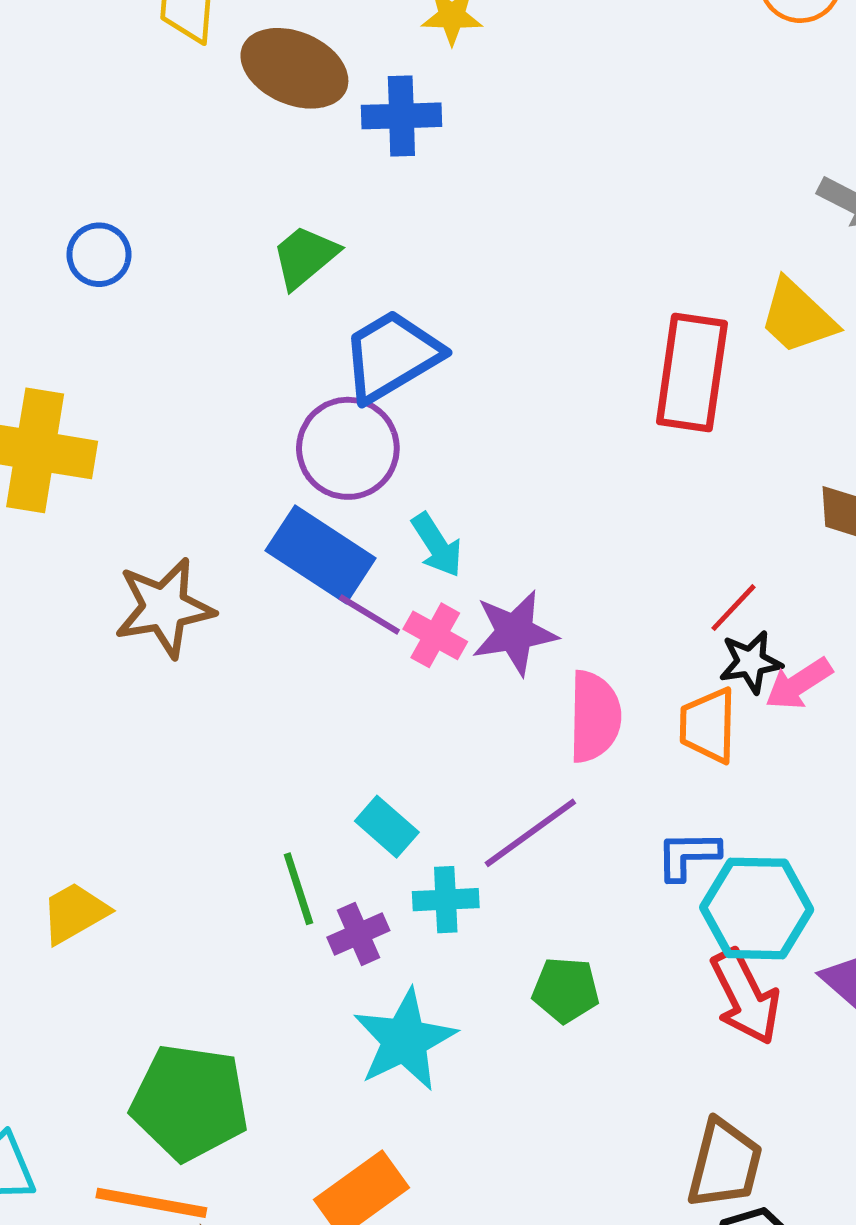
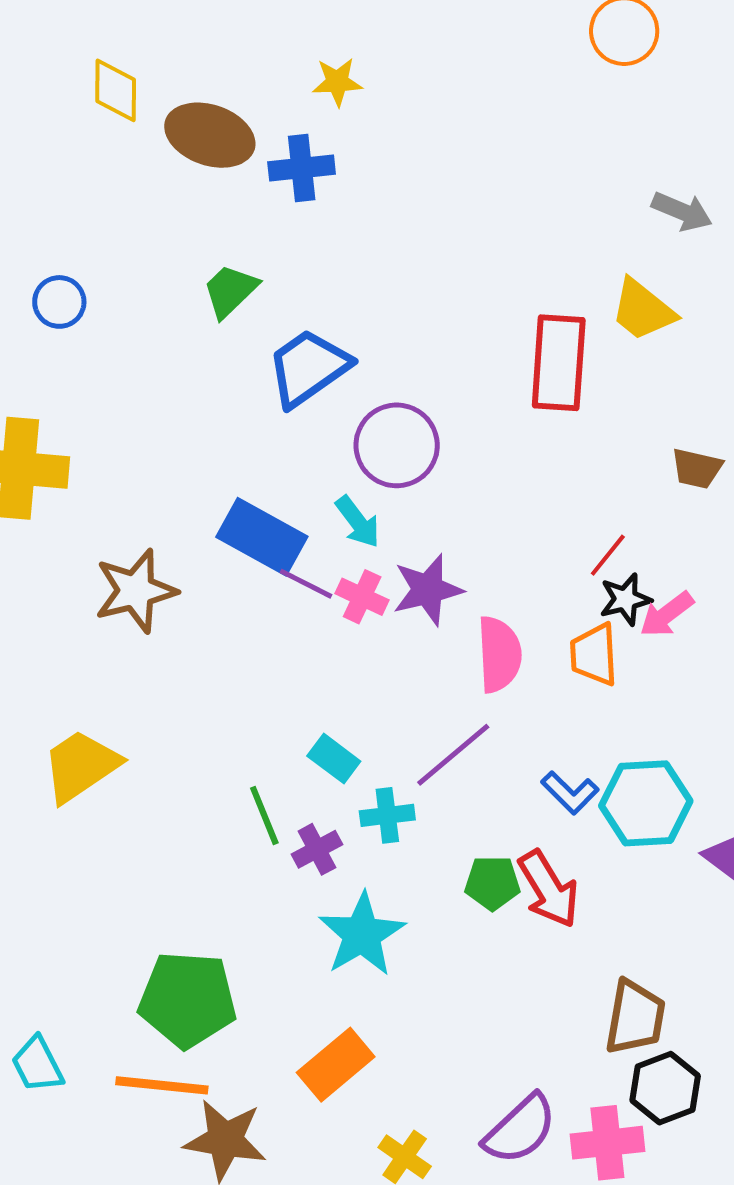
purple circle: (348, 448) -> (397, 445), moved
blue L-shape: (688, 855) -> (570, 793), moved, turned -130
yellow trapezoid: (75, 913) -> (81, 766), moved, size x1.4
red arrow: (745, 997) -> (549, 889), moved

